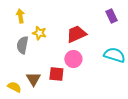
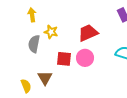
red square: (56, 74) -> (64, 59), moved
yellow semicircle: (14, 87) -> (26, 86), turned 40

